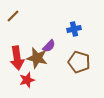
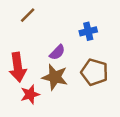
brown line: (13, 16) -> (28, 15), moved
brown star: (37, 58) -> (55, 77), moved

